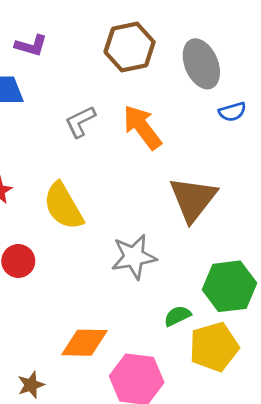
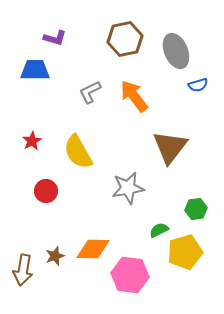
green hexagon: (229, 286) -> (196, 209), size x0.6
brown star: (31, 385) -> (55, 256), moved

